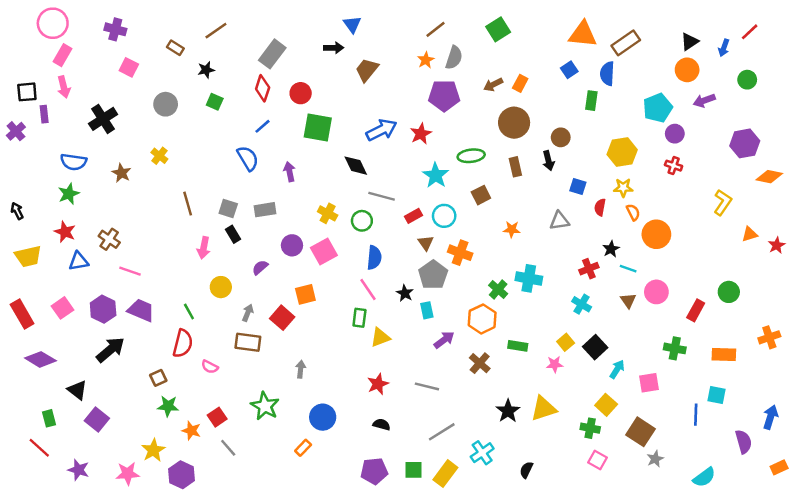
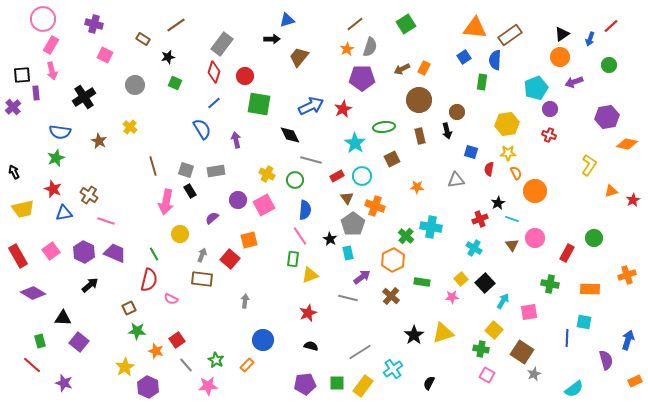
blue triangle: (352, 24) -> (287, 20), turned 49
pink arrow: (204, 248) -> (166, 202), size x1.4
black arrow: (110, 350) -> (90, 285), size x0.7
gray line: (427, 386) -> (348, 298), moved
black triangle: (77, 390) -> (63, 318), turned -36
green star: (265, 406) -> (216, 360), moved, size x0.7
pink star: (128, 474) -> (208, 386), moved

